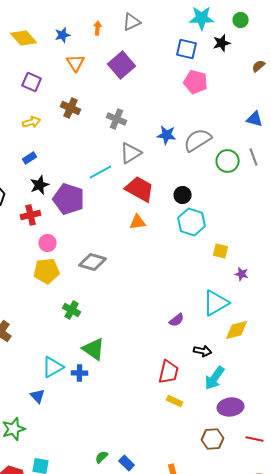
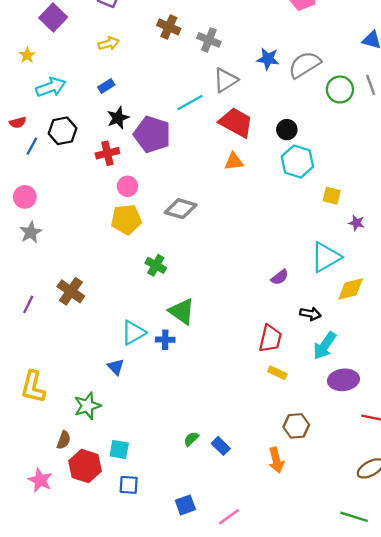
brown cross: (71, 108) -> (169, 27), moved
brown hexagon: (213, 439) -> (296, 426), moved

